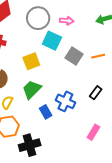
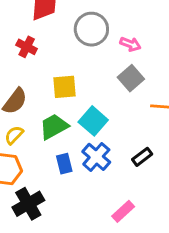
cyan square: (52, 41) -> (93, 121), moved
gray square: (74, 56) -> (131, 78), moved
black cross: (30, 145) -> (28, 204), turned -30

